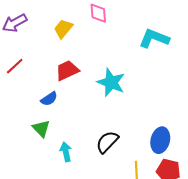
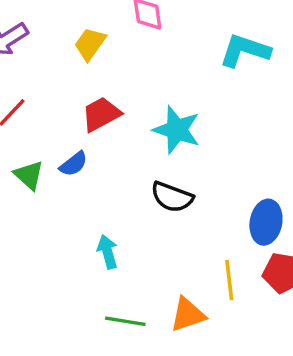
green triangle: (41, 128) -> (29, 175), moved
black semicircle: (107, 142) -> (172, 197), moved, turned -110

